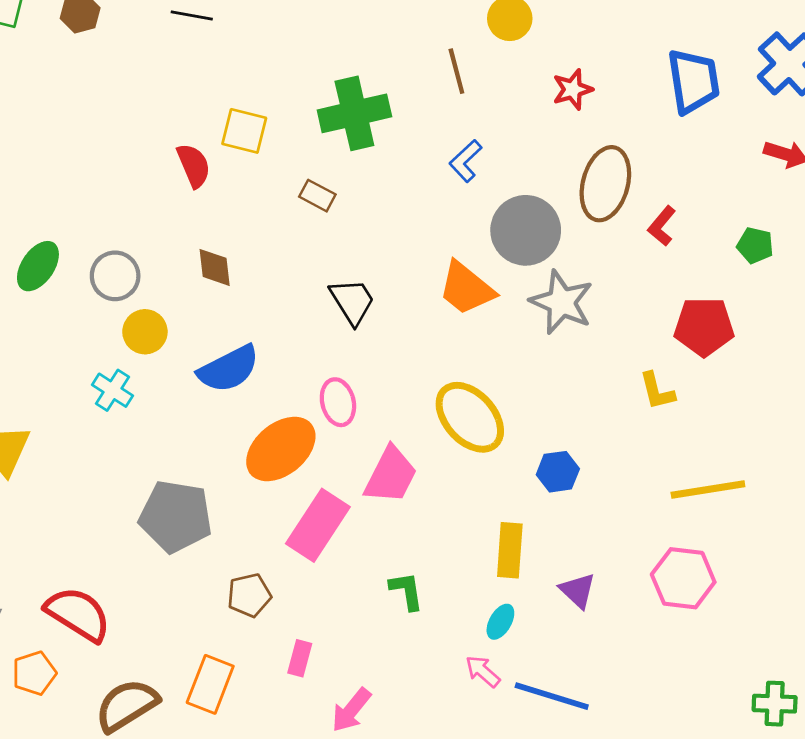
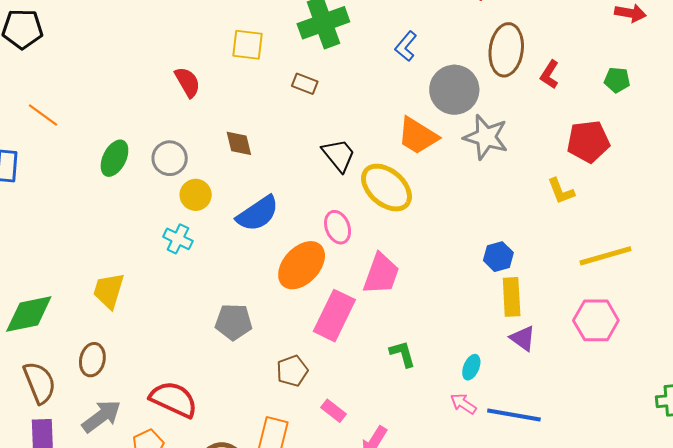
red semicircle: (194, 166) -> (187, 82), moved
yellow ellipse: (470, 417) -> (386, 188), moved
gray pentagon: (176, 516) -> (234, 322), size x0.7
yellow rectangle: (510, 550) -> (512, 297), moved
pink rectangle: (300, 658) -> (333, 411), turned -60

